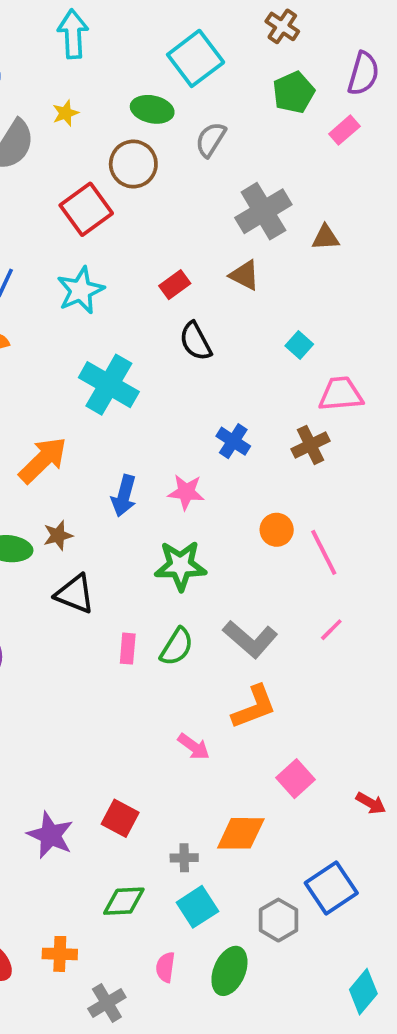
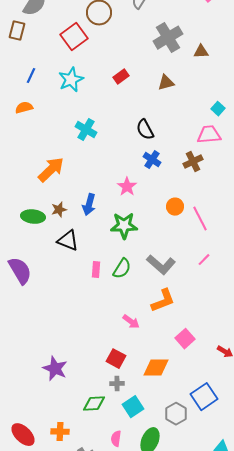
brown triangle: (245, 275) -> (166, 83), moved, turned -42
black semicircle: (196, 341) -> (145, 130), moved
cyan square: (299, 345) -> (218, 109), moved
cyan cross: (109, 385) -> (86, 130), size x0.7
pink star: (186, 492) -> (127, 187), turned 30
blue arrow: (124, 496) -> (89, 205), moved
red square: (120, 818) -> (116, 359), moved
gray cross: (184, 858) -> (117, 384), moved

